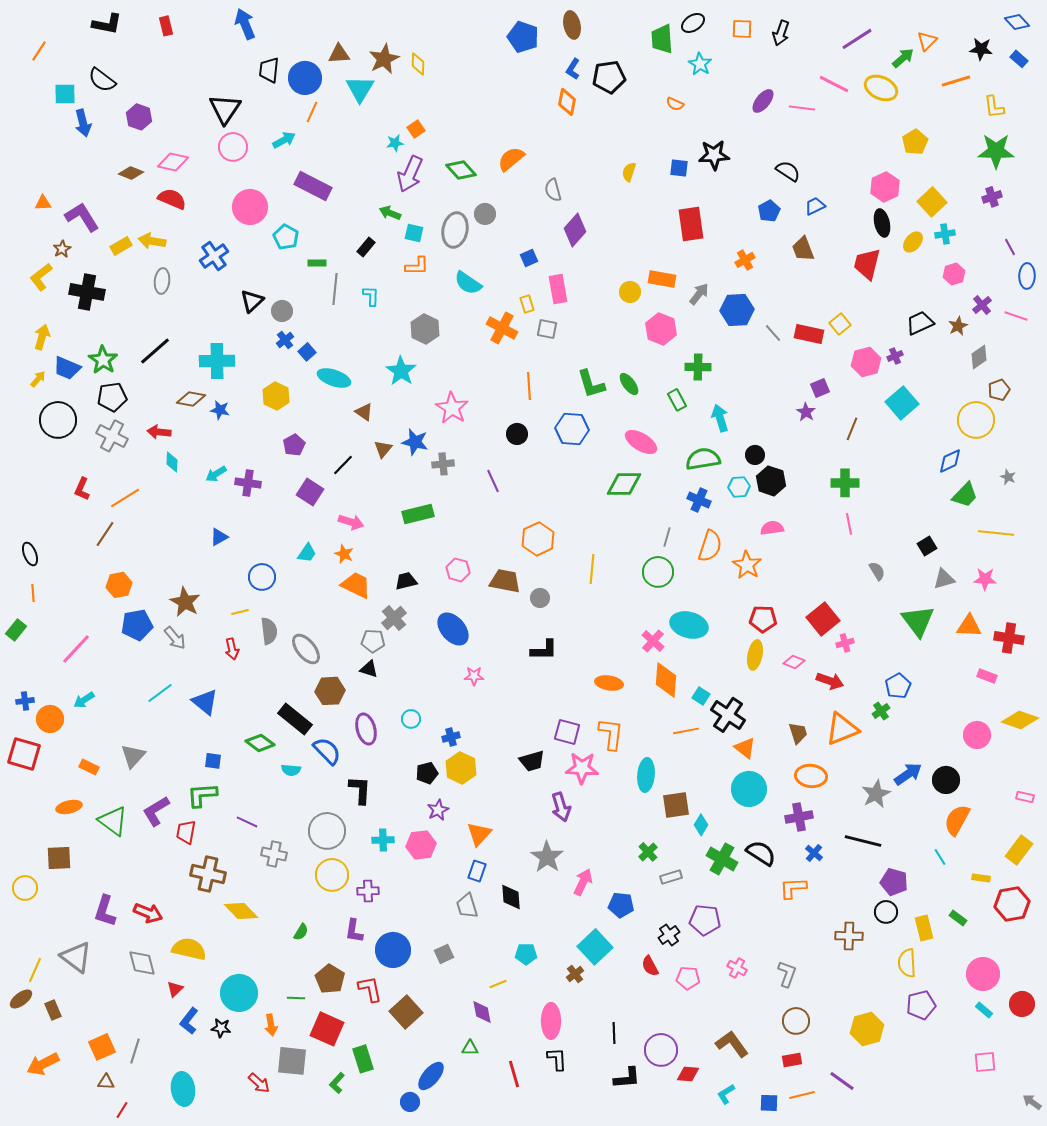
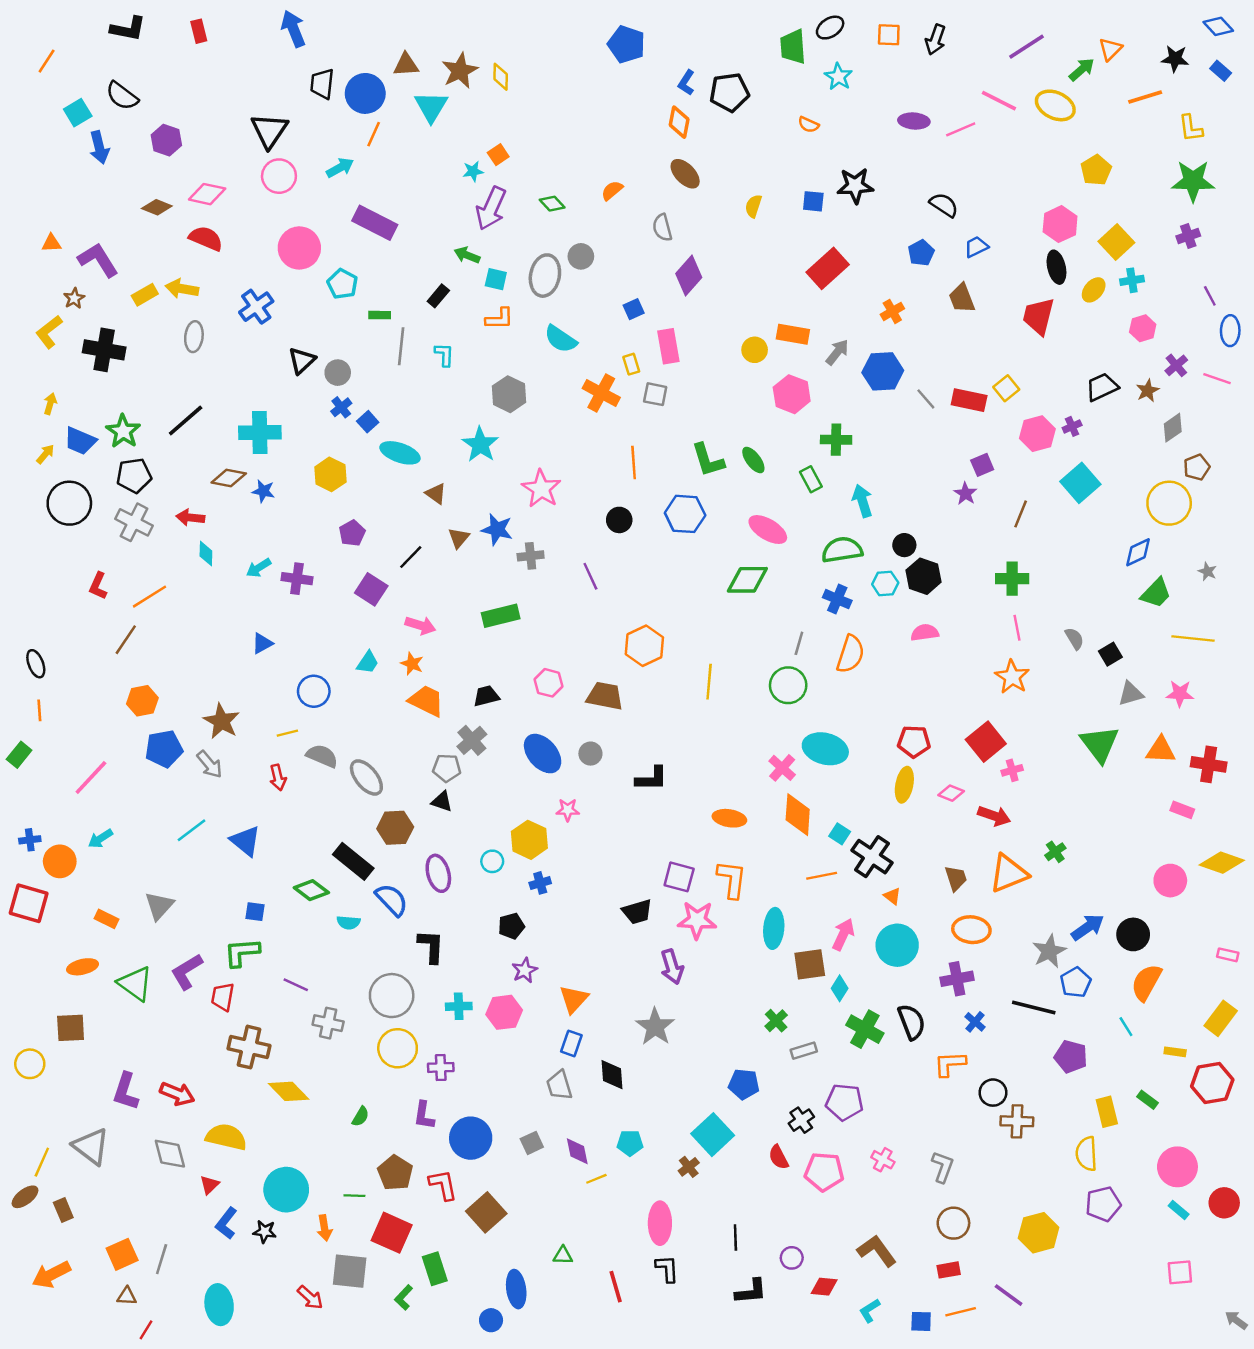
brown ellipse: (572, 25) -> (685, 174), moved, turned -32
cyan square: (65, 94) -> (78, 113), turned -30
purple ellipse: (763, 101) -> (914, 121), turned 55
pink line: (802, 108) -> (961, 129), turned -30
orange semicircle: (511, 159) -> (612, 190), size x0.7
green diamond: (461, 170) -> (552, 204), size x0.7
red rectangle: (691, 224) -> (828, 268), turned 56
yellow arrow: (42, 337) -> (50, 404), size x0.7
orange star: (747, 565) -> (1012, 677), moved
gray semicircle: (877, 571) -> (1074, 639), moved
gray circle: (540, 598) -> (590, 754), moved
gray semicircle: (269, 631) -> (322, 756), turned -60
blue pentagon: (898, 686) -> (1076, 982), moved
orange triangle: (745, 748) -> (892, 896), size x0.7
yellow hexagon: (461, 768) -> (529, 840), moved
black semicircle: (761, 853) -> (912, 1022), turned 36
pink arrow: (583, 882) -> (843, 934), moved
black circle: (886, 912) -> (993, 1093), moved
pink pentagon: (688, 978) -> (824, 1172), size x1.4
purple diamond: (482, 1012) -> (577, 1151), moved
purple circle: (661, 1050) -> (792, 1258), size x0.6
blue ellipse: (431, 1076) -> (516, 1289), turned -48

